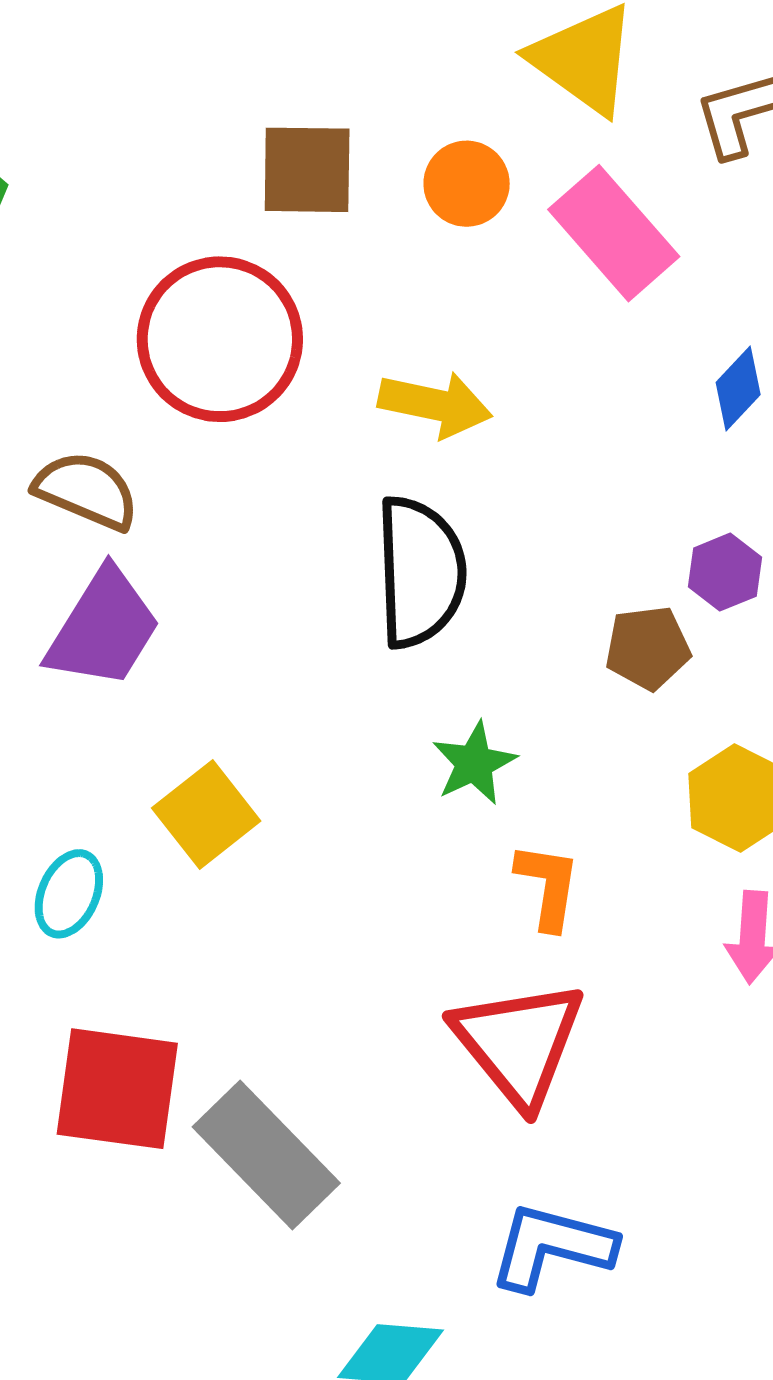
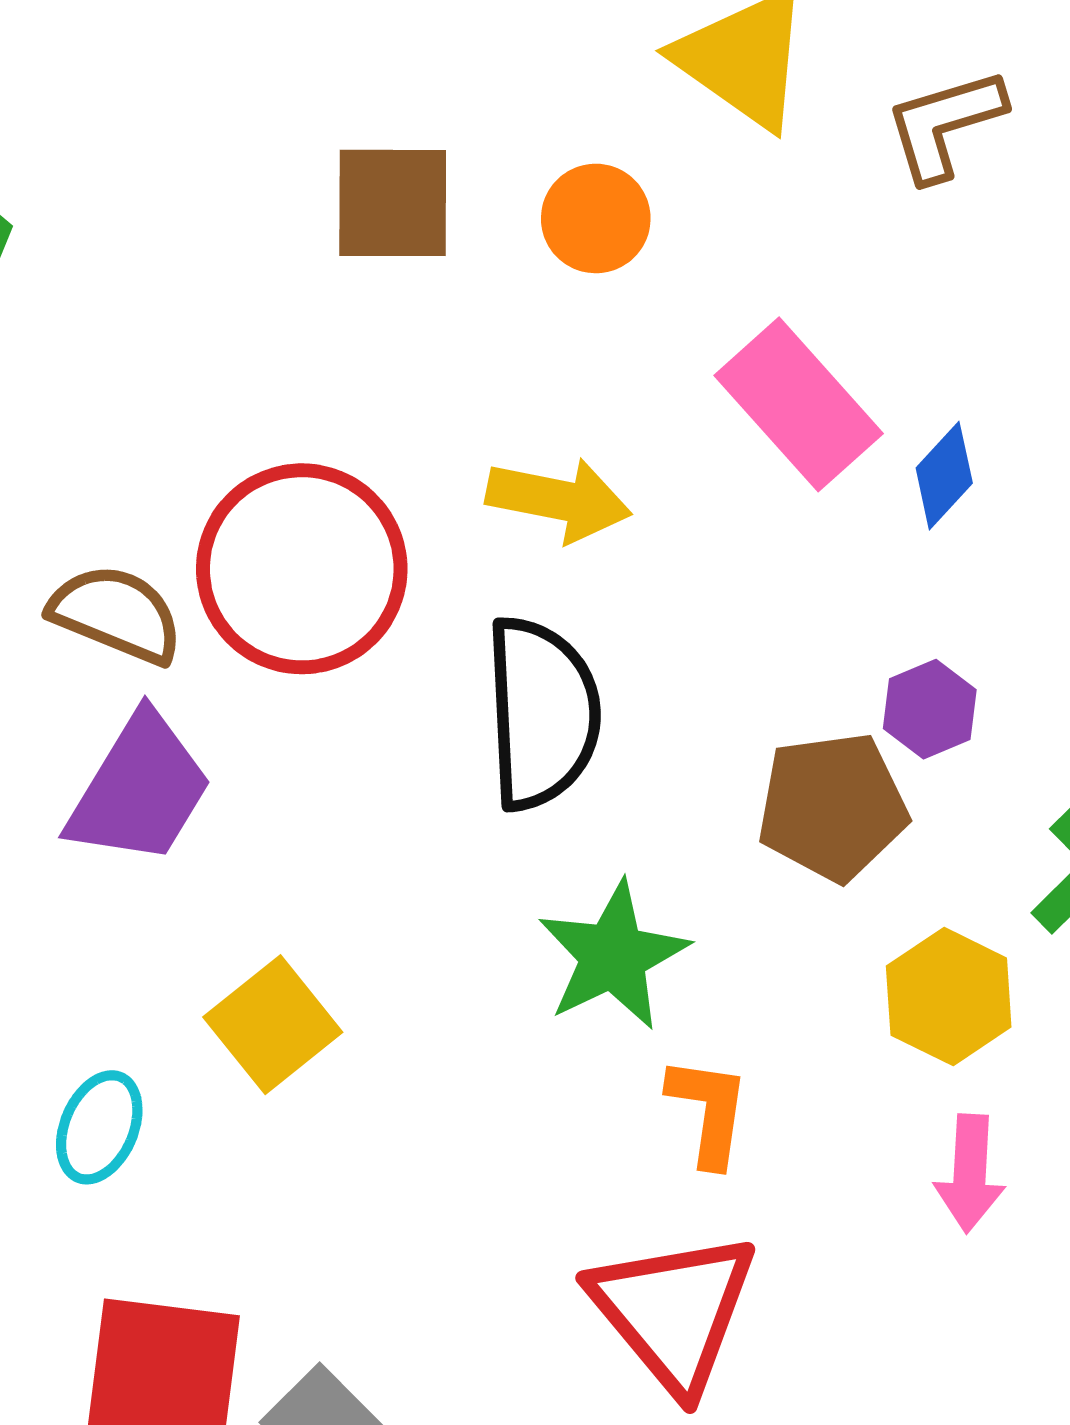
pink rectangle: (614, 233) -> (799, 404), moved
red circle: (220, 339) -> (302, 569), moved
brown pentagon: (648, 648) -> (832, 807), size x1.4
green star: (474, 763) -> (613, 956), size x1.4

